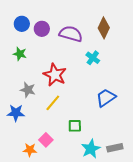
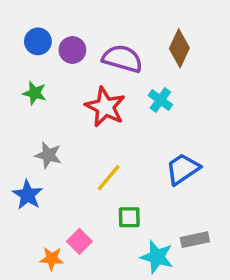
red star: (55, 75) -> (105, 107), moved
yellow line: (53, 103) -> (109, 178), moved
blue star: (16, 113) -> (28, 195), turned 30
gray rectangle: (115, 148) -> (195, 240), moved
cyan star: (91, 149) -> (157, 257), turned -30

